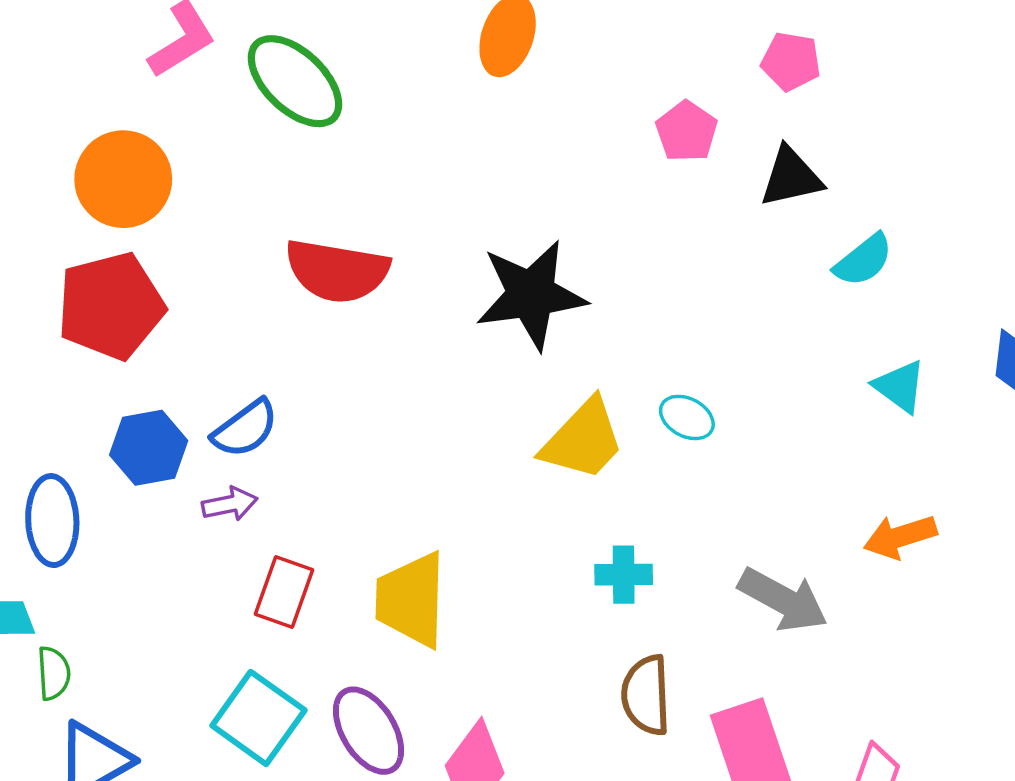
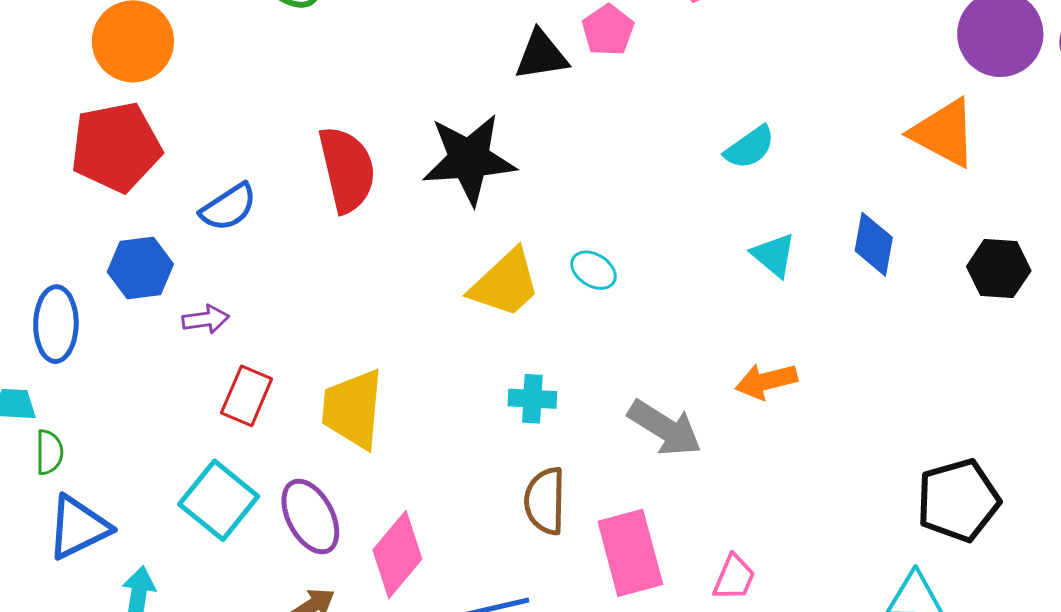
black triangle: (791, 177) -> (541, 55), moved
red semicircle: (337, 271) -> (347, 169), moved, turned -116
blue semicircle: (245, 429) -> (228, 207), moved

